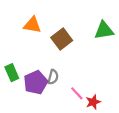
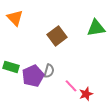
orange triangle: (32, 25) -> (15, 18), moved, turned 36
green rectangle: (12, 73) -> (11, 67), turned -49

